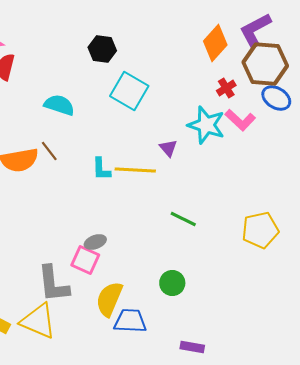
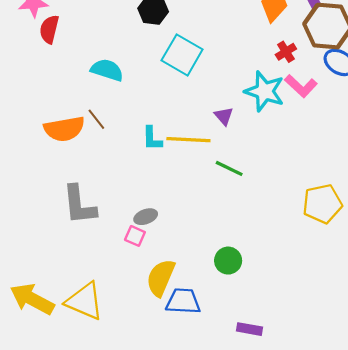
green line: (183, 219) -> (229, 168), moved
pink square: (85, 260) -> (135, 236), size x0.7
gray L-shape: (53, 284) -> (79, 205), moved

